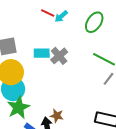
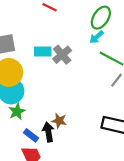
cyan arrow: (61, 16) -> (97, 37), moved
green star: (18, 108) -> (17, 111), size x0.7

